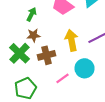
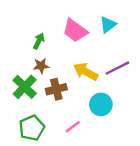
yellow arrow: (72, 40) -> (86, 72), turned -50
pink line: (62, 78) -> (73, 127), moved

